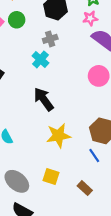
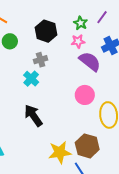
yellow star: (58, 136) -> (60, 152), moved

